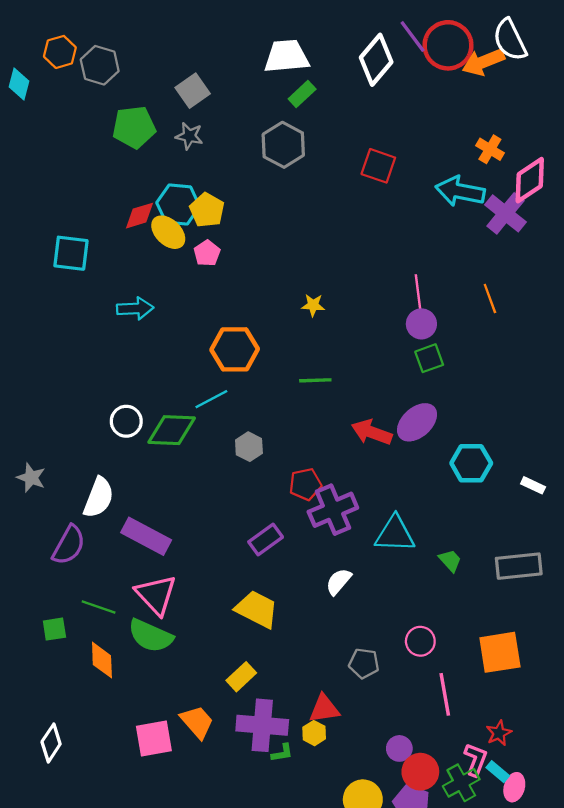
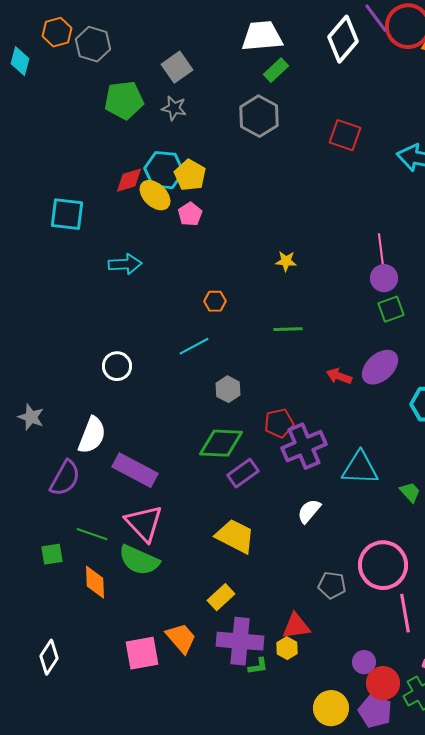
orange hexagon: (235, 349) -> (215, 301), size x0.5
green diamond: (172, 430) -> (221, 443), moved
red arrow: (372, 432) -> (339, 376), size x0.7
pink circle: (420, 641) -> (383, 565), size x1.8

